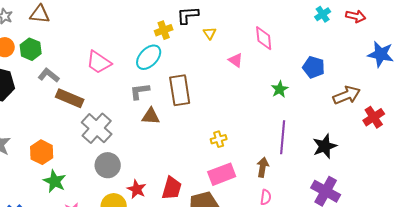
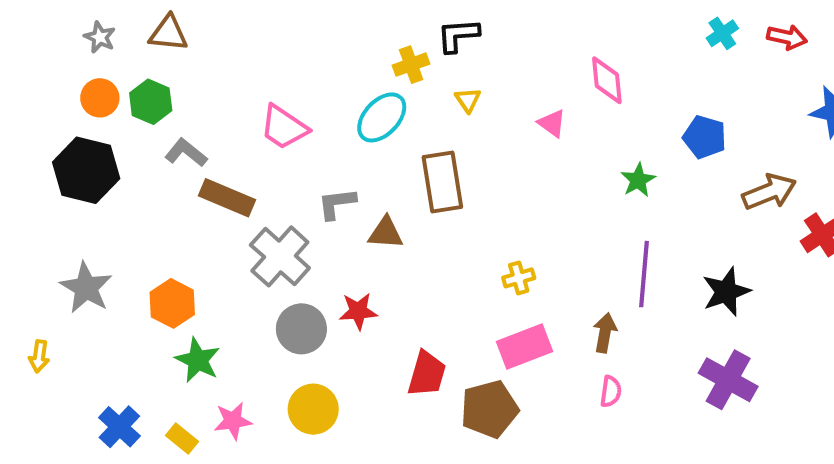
yellow triangle: (210, 33) -> (468, 100), moved
gray L-shape: (140, 91) -> (337, 204), moved
red star: (137, 189) -> (358, 311), moved, turned -30

